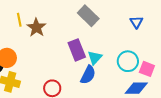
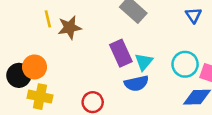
brown star: (36, 27) -> (70, 28), turned 30
blue semicircle: (88, 75) -> (136, 83), turned 54

